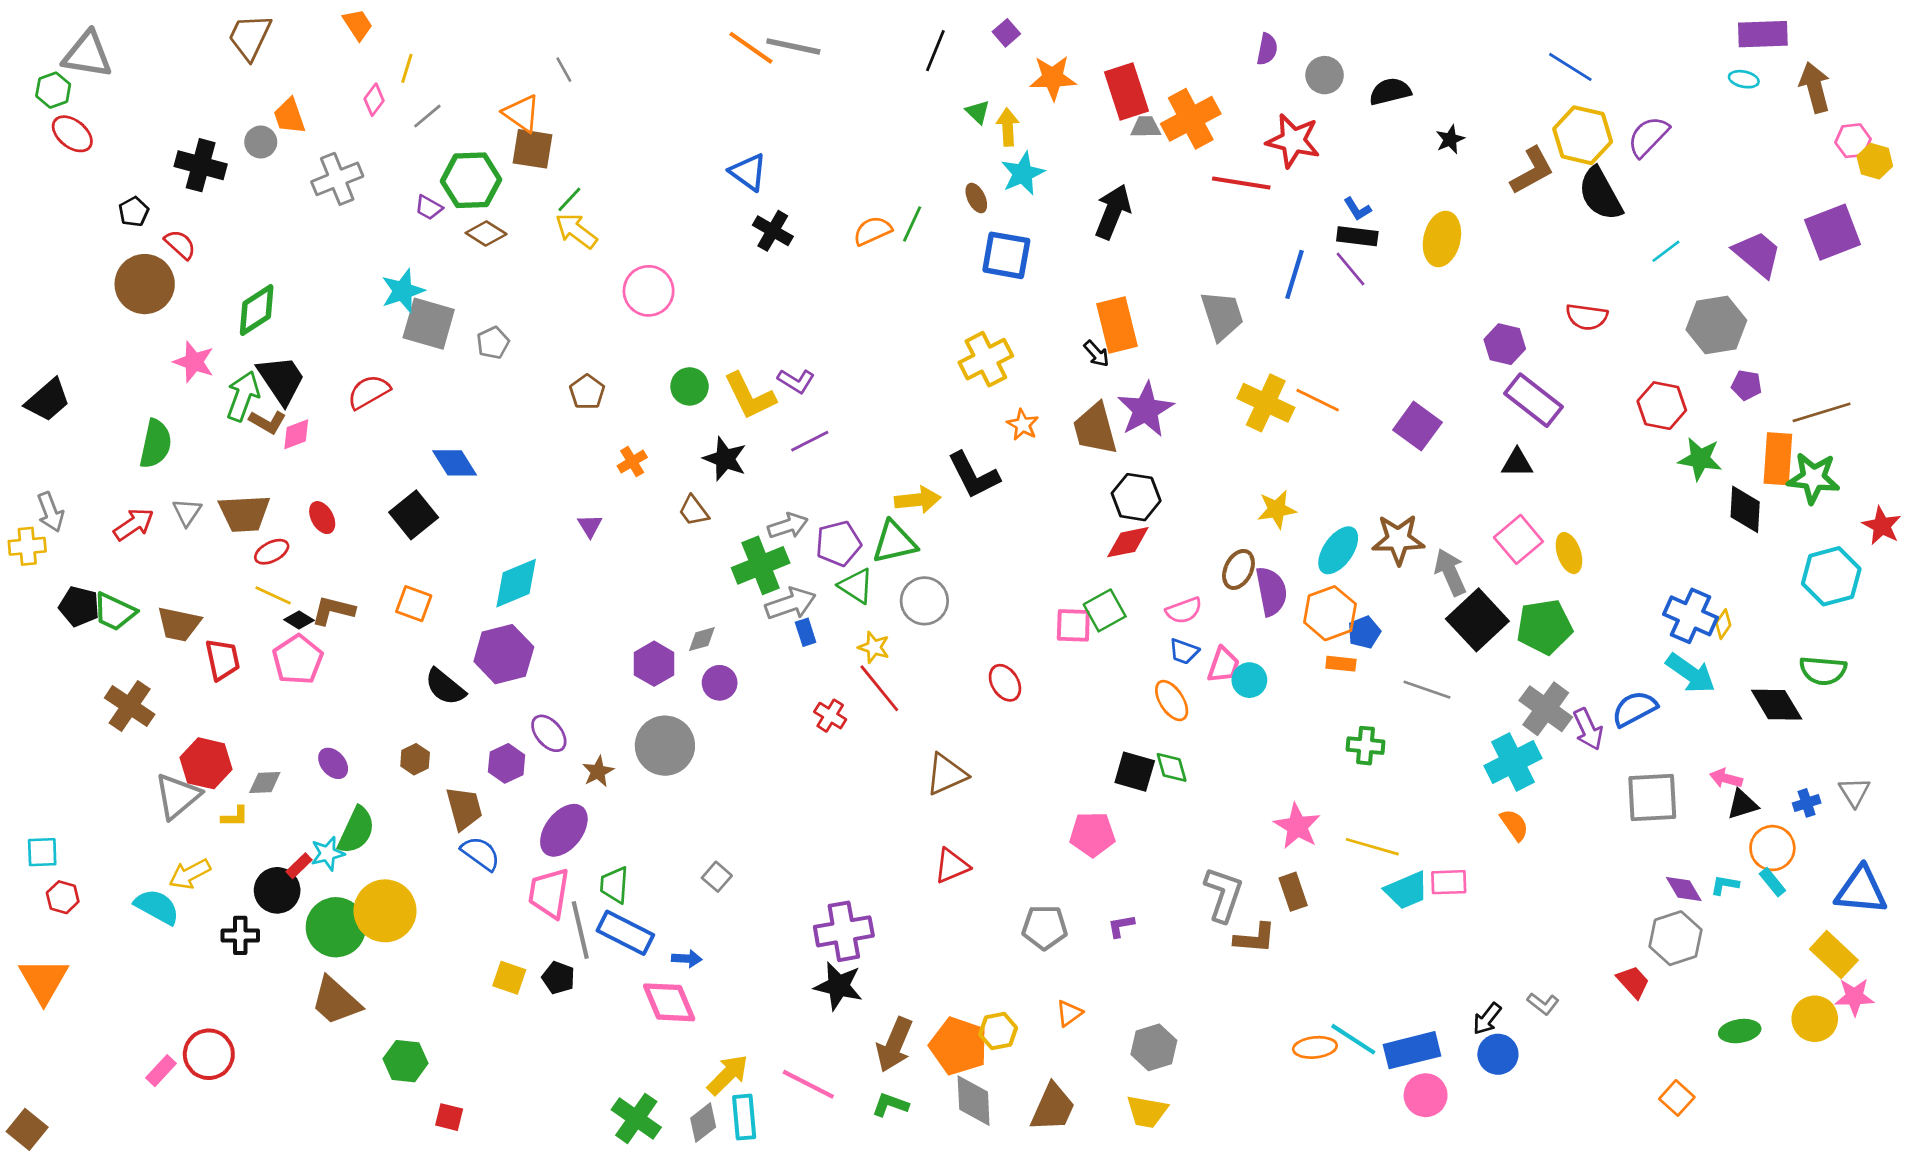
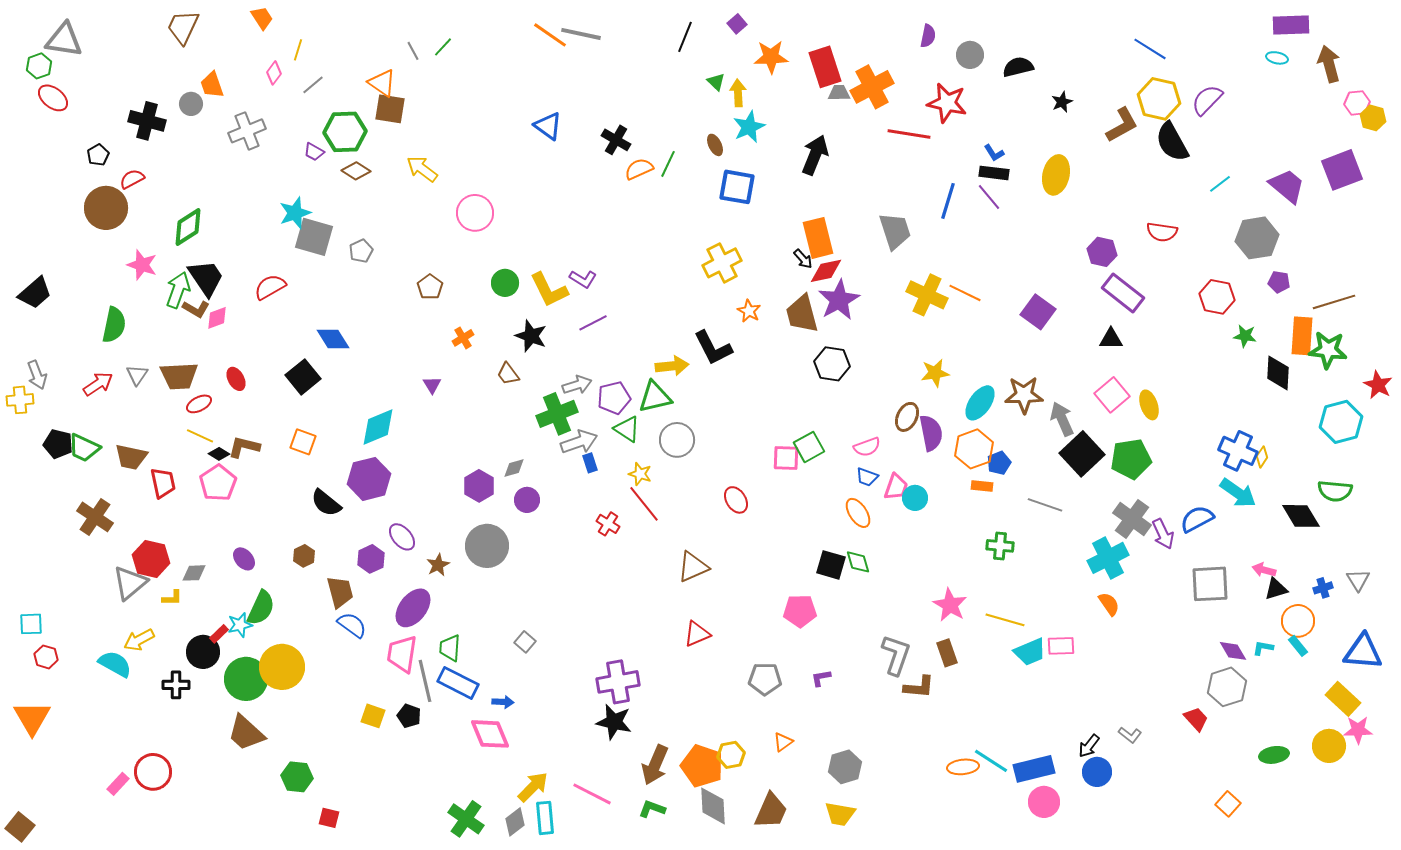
green line: (569, 199) -> (443, 47), moved
black cross: (773, 231) -> (616, 140), moved
red semicircle: (180, 244) -> (132, 179), turned -70
green star: (1700, 459) -> (1245, 336), size x0.7
red diamond: (1128, 542) -> (826, 271), moved

